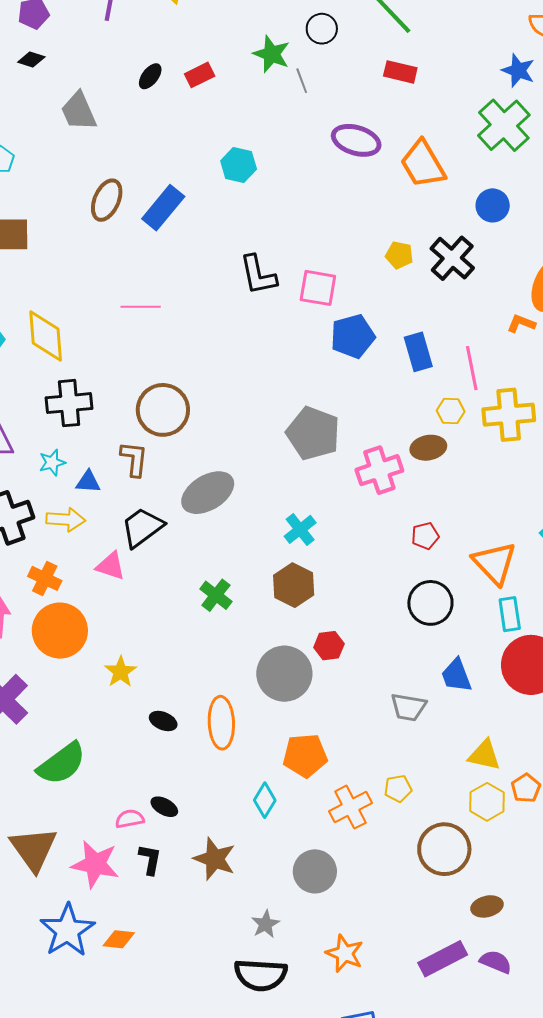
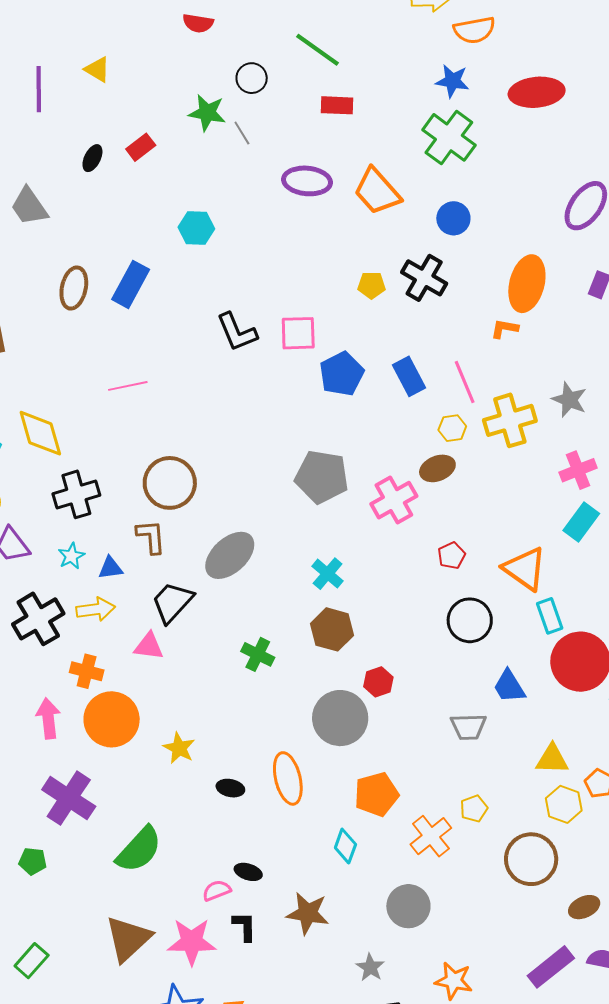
brown triangle: (34, 849) -> (128, 939), turned 34

